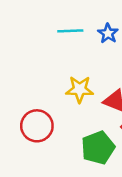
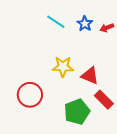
cyan line: (70, 31) -> (56, 22), turned 36

